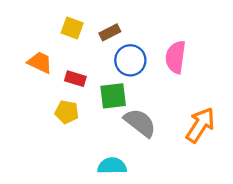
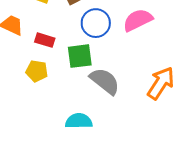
pink semicircle: (176, 57) -> (138, 20), turned 56

